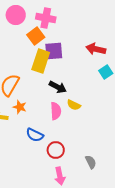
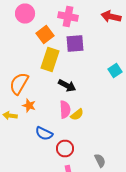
pink cross: (46, 18) -> (68, 16), moved
red arrow: (96, 49) -> (111, 16), moved
purple square: (54, 51) -> (75, 44), moved
yellow semicircle: (74, 105) -> (77, 114), moved, turned -64

